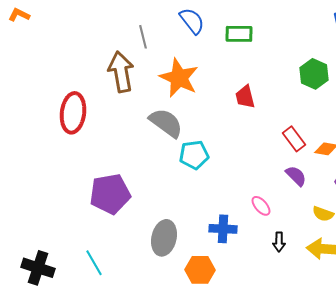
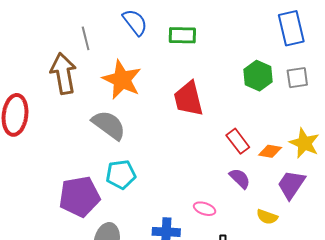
red trapezoid: (245, 97) -> (188, 99), size x1.5
cyan pentagon: (194, 155) -> (121, 174), moved
purple pentagon: (110, 194) -> (80, 197), moved
pink ellipse: (261, 206) -> (205, 209), turned -30

